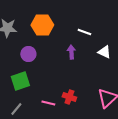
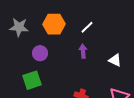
white line: (84, 32) -> (87, 27), moved, turned -64
white triangle: (104, 52) -> (115, 60), moved

